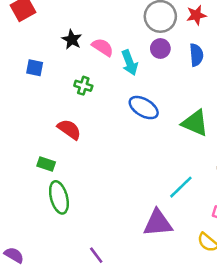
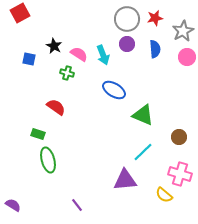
black star: (72, 40) -> (54, 46), moved
pink semicircle: (103, 47) -> (79, 54), moved
green triangle: (195, 123) -> (143, 115), moved

